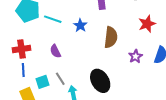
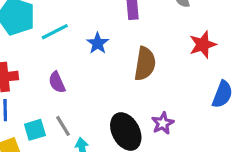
cyan line: (53, 19) -> (55, 32), turned -48
purple star: (135, 56) -> (163, 123), moved

